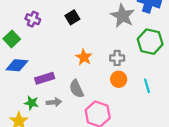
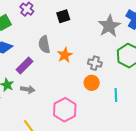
purple rectangle: (45, 78) -> (25, 66), turned -42
gray semicircle: (76, 89) -> (44, 44), moved

